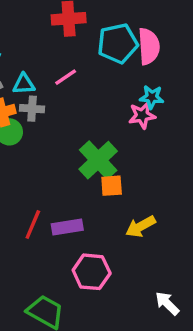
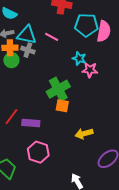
pink line: (66, 77) -> (52, 37), turned 48
cyan triangle: (24, 84) -> (27, 35), size x1.5
cyan star: (152, 97) -> (79, 58), moved
yellow arrow: (141, 226) -> (84, 134), moved

